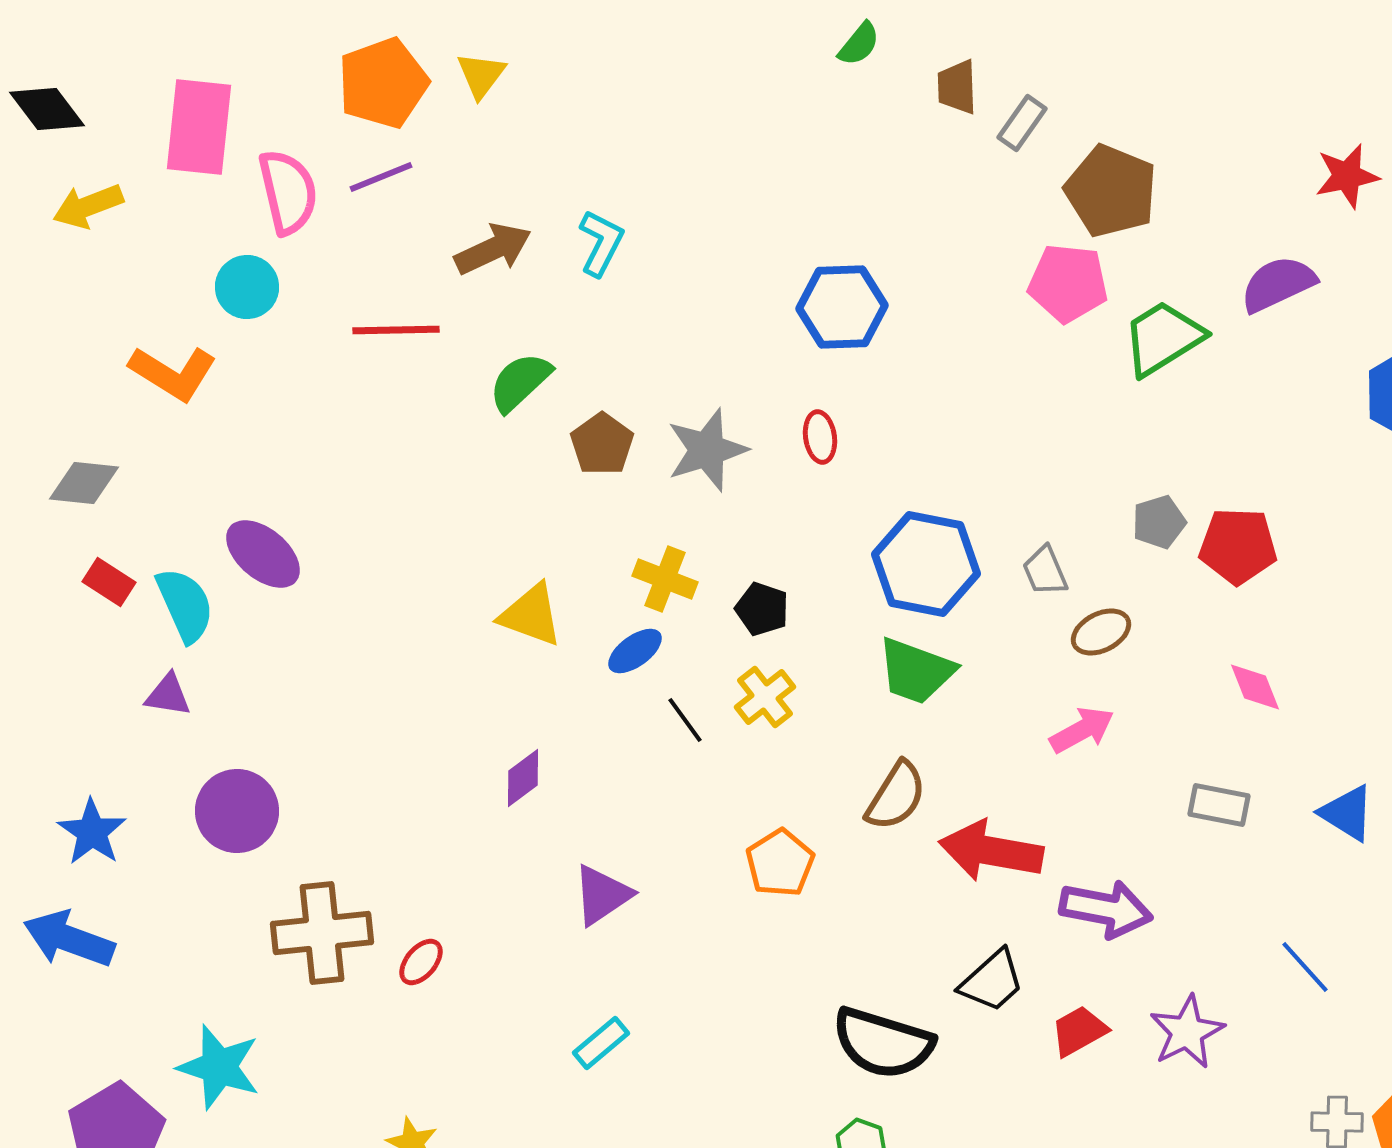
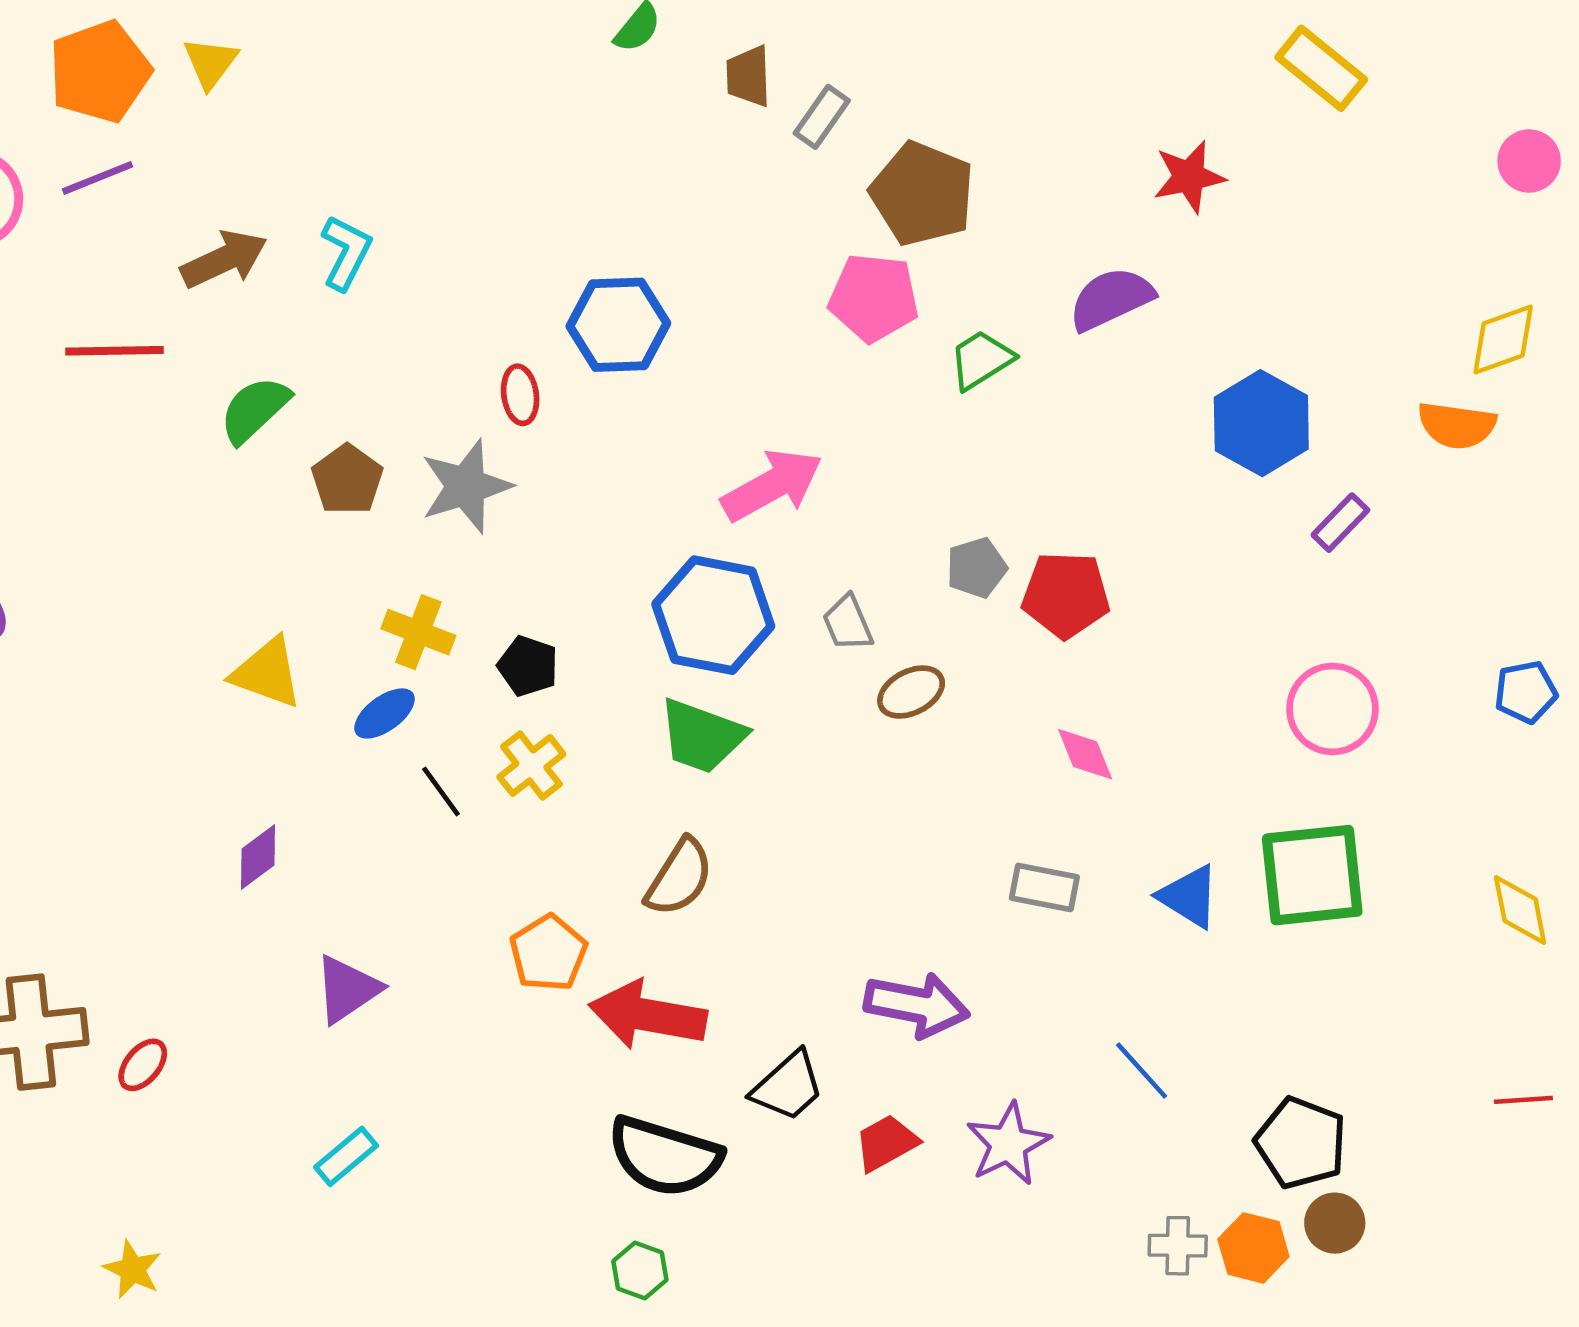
green trapezoid: (1163, 338) -> (981, 360), size x0.7
red ellipse: (820, 437) -> (520, 395), moved
pink arrow: (1082, 730) -> (772, 485), moved, size x1.4
red arrow: (991, 851) -> (648, 1015), moved

